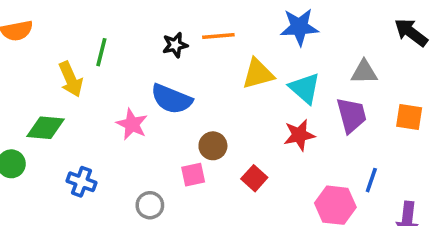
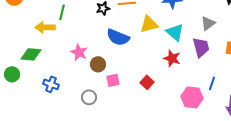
gray triangle: (364, 72) -> (208, 23), turned -35
yellow arrow: (71, 79) -> (45, 27), turned 114
blue semicircle: (171, 99) -> (118, 37), moved
red star: (299, 135) -> (172, 58), turned 30
brown circle: (213, 146) -> (98, 64), moved

